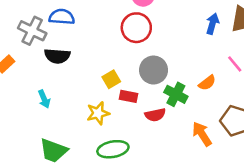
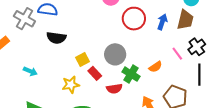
red circle: (136, 28) -> (134, 19), moved
black semicircle: (57, 56) -> (56, 38), moved
red rectangle: (129, 96) -> (95, 73), turned 32
cyan arrow: (44, 99) -> (30, 71), turned -48

